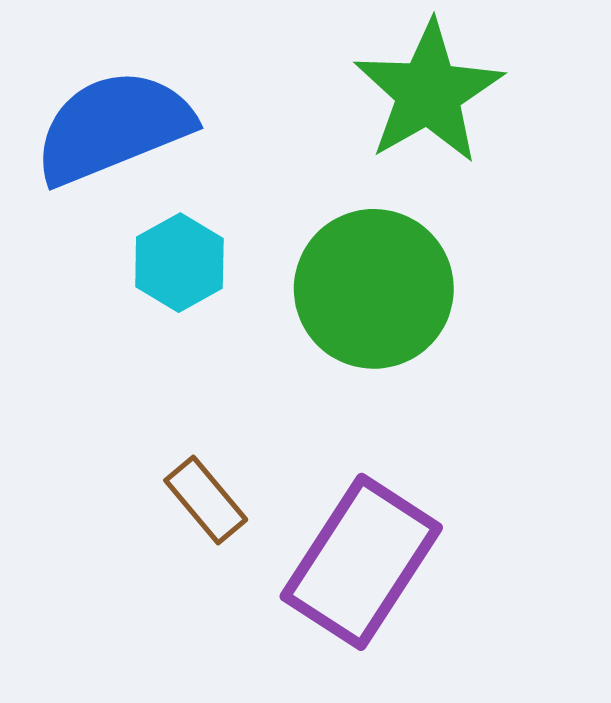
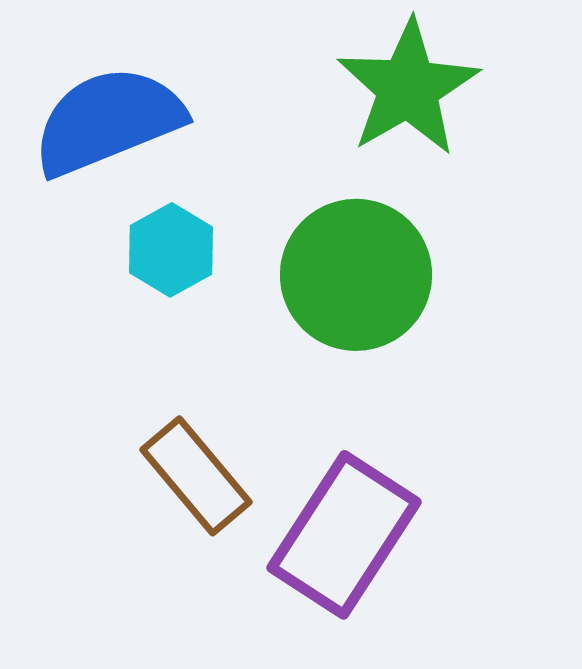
brown rectangle: (206, 500) -> (196, 476), size x1.4

